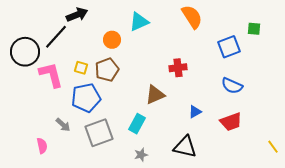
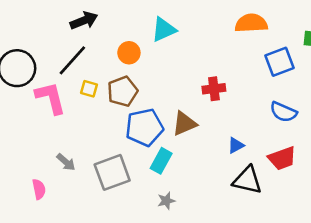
orange semicircle: (192, 17) -> (251, 23), moved, turned -60
black line: (56, 37) -> (72, 60), moved
blue pentagon: (86, 98) -> (144, 127), moved
black triangle: (185, 147) -> (247, 180), moved

